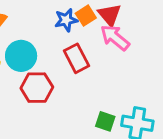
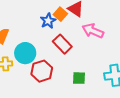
pink arrow: (115, 38) -> (93, 31), moved
green square: (105, 121) -> (79, 78), moved

